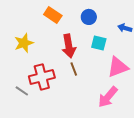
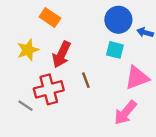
orange rectangle: (53, 15) -> (50, 17), moved
blue circle: (89, 17) -> (118, 20), moved, size x1.5
red arrow: (69, 46) -> (62, 55), moved, turned 35

